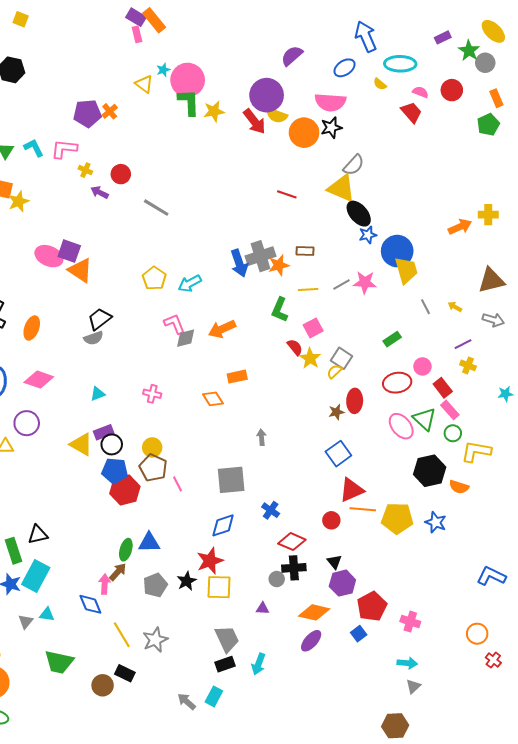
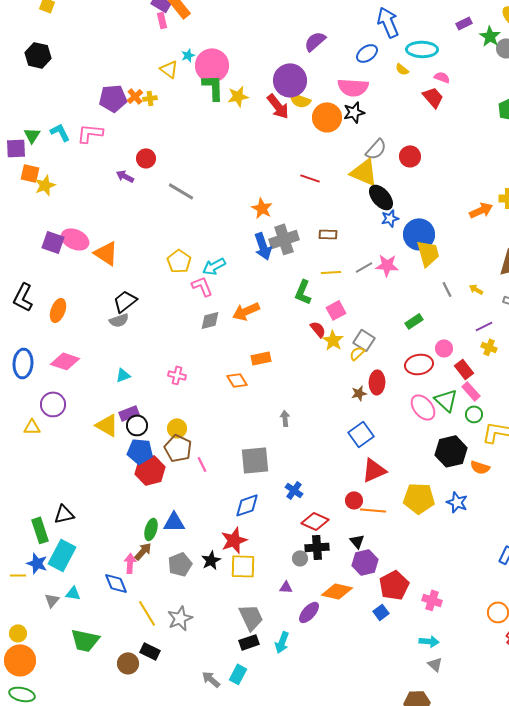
red circle: (452, 90) -> (410, 156), moved
yellow cross: (85, 170) -> (150, 98), moved, turned -32
purple square: (69, 251) -> (53, 242), moved
orange star: (279, 265) -> (262, 208), moved, turned -30
pink L-shape: (174, 324) -> (202, 286), moved
orange line: (363, 509) -> (373, 510), moved
purple ellipse: (311, 641) -> (309, 612), moved
gray triangle: (413, 686) -> (435, 664), turned -35

